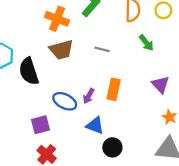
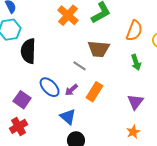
gray line: (102, 49) -> (80, 66), moved
brown trapezoid: (61, 50) -> (99, 49), moved
purple square: (40, 125) -> (22, 100), turned 30

